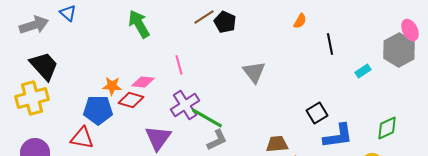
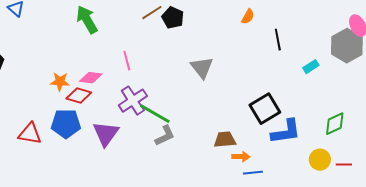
blue pentagon: (98, 110) -> (66, 124), moved
black square: (317, 113) -> (265, 109), size x1.4

